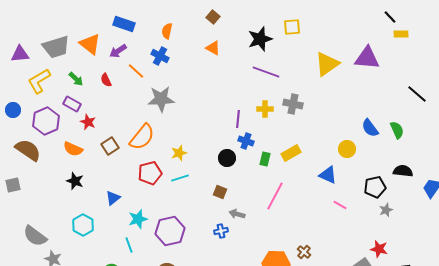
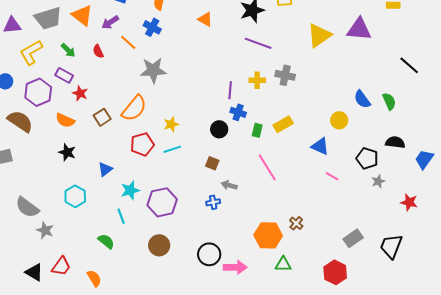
black pentagon: (375, 187) -> (367, 158), turned 30
pink line: (275, 196) -> (267, 167), turned -60
red star: (379, 249) -> (409, 202), moved

